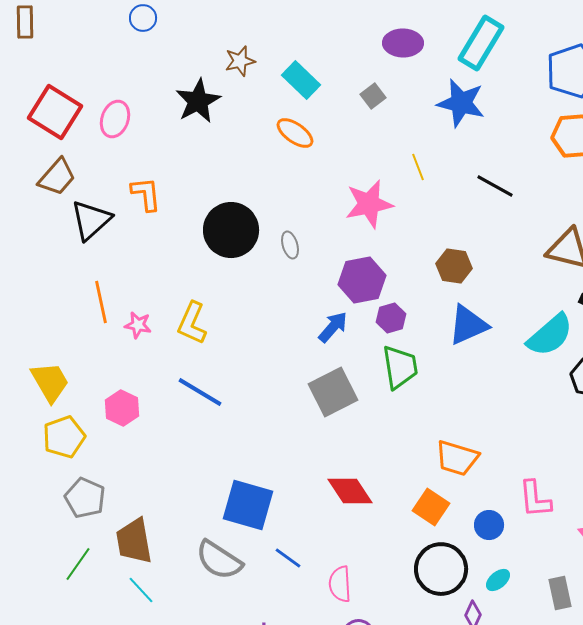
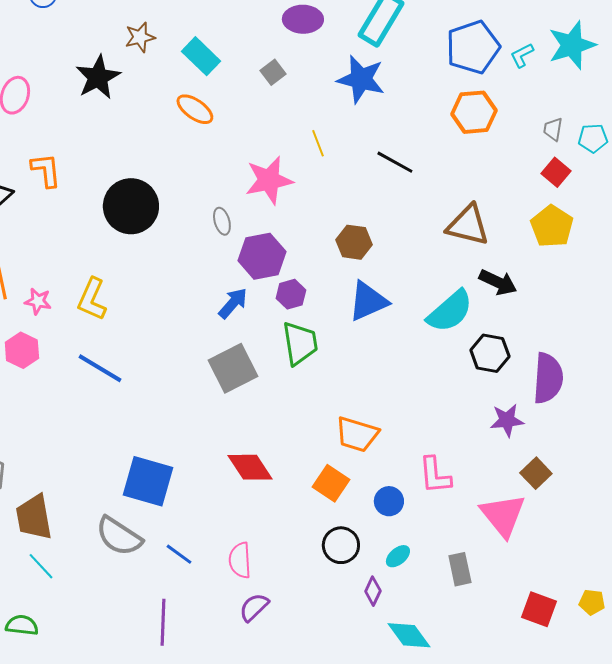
gray ellipse: (290, 245) -> (222, 221), moved
pink hexagon: (122, 408) -> (22, 350), moved
blue line: (288, 558) -> (179, 554), moved
black circle: (441, 569) -> (341, 545), size x0.7

